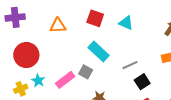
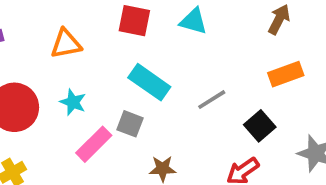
cyan star: (38, 81) -> (73, 102), moved
black square: (142, 82) -> (260, 126), moved

